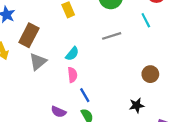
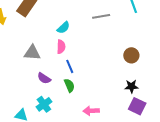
gray triangle: (38, 62) -> (32, 53), moved, turned 36
black star: (137, 105) -> (131, 86), moved

